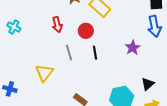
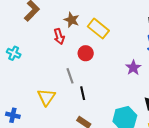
red arrow: (57, 25) -> (59, 36), moved
black line: (95, 53) -> (83, 93), moved

